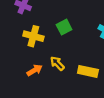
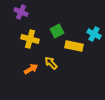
yellow rectangle: (88, 71) -> (74, 46), moved

